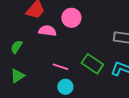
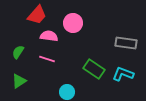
pink line: (60, 67) -> (47, 59), moved

